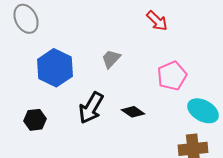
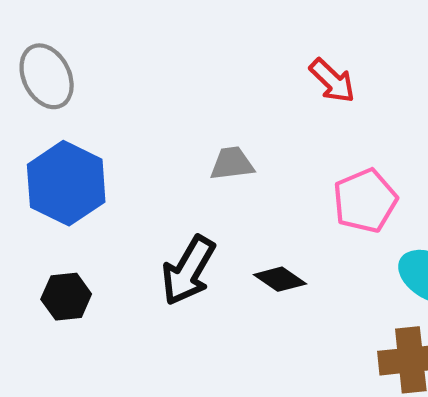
gray trapezoid: (111, 59) -> (232, 164), turned 40
blue hexagon: (55, 68) -> (66, 183), moved

